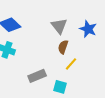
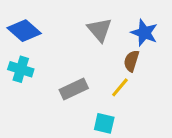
brown semicircle: (63, 47) -> (131, 61), moved
gray rectangle: (37, 76) -> (74, 89), moved

